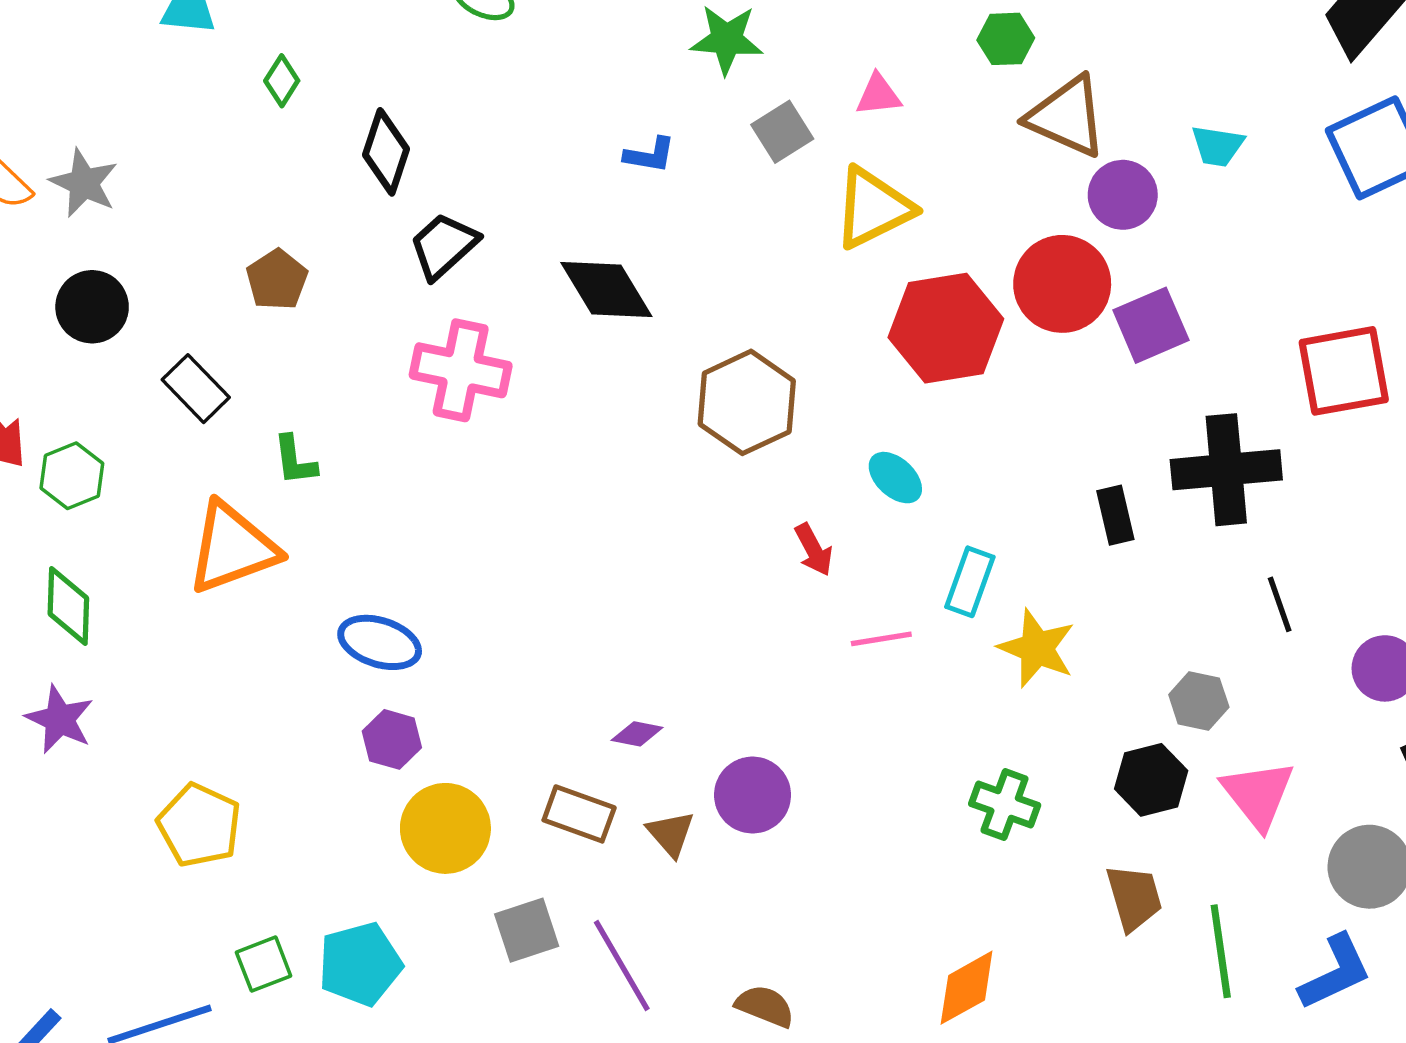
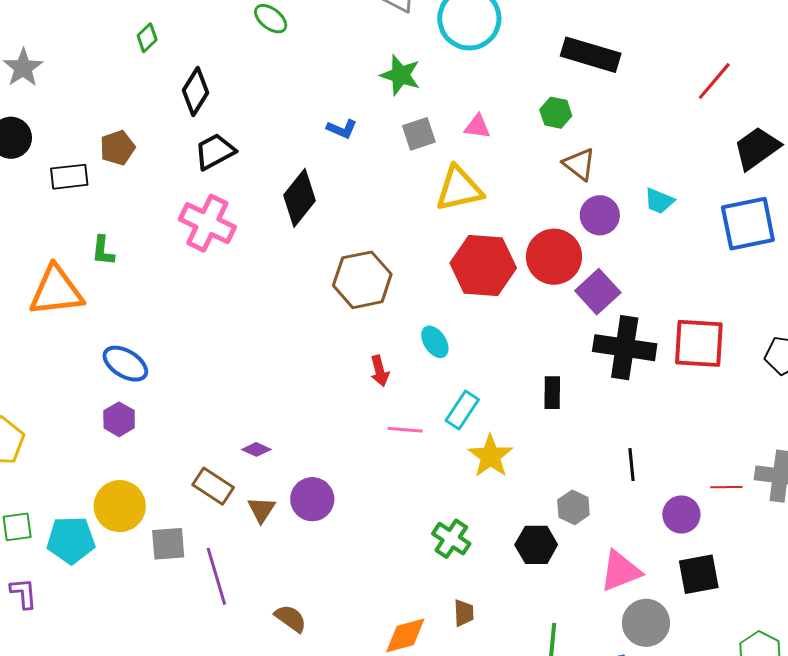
brown triangle: (1067, 117) -> (579, 164), size x0.7
black diamond: (606, 290) -> (299, 198), turned 56
purple square: (1151, 325) -> (598, 292), turned -33
black rectangle: (196, 389) -> (69, 177), moved, turned -66
black cross: (1226, 470) -> (625, 348), moved
pink triangle: (1258, 795) -> (621, 571), moved, turned 33
yellow circle: (445, 828) -> (120, 506), moved
brown trapezoid: (1134, 898) -> (464, 613), moved, size x0.7

